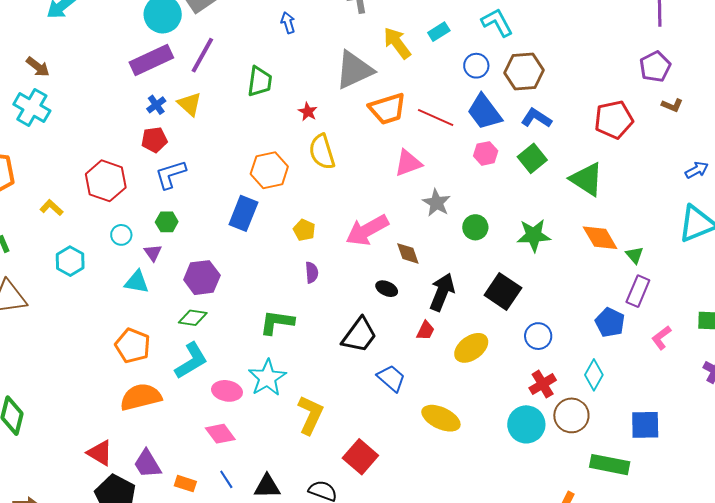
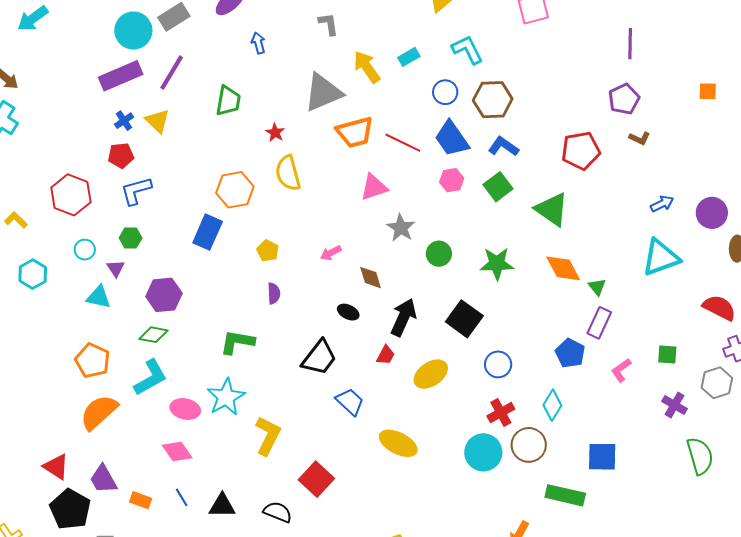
pink arrow: (367, 230) -> (331, 253), size x0.5
orange semicircle: (141, 397) -> (99, 412), turned -30

